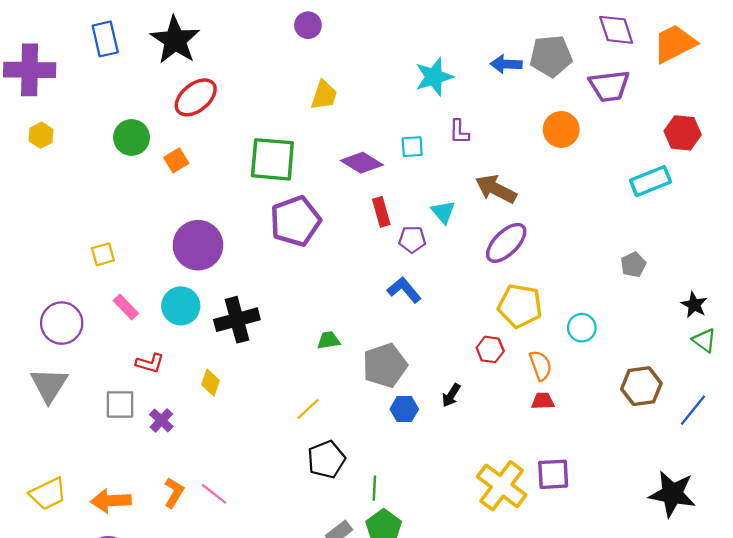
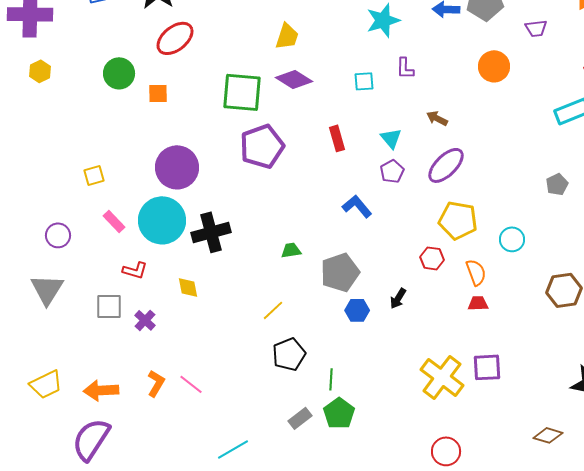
purple trapezoid: (609, 86) -> (536, 28), size x0.6
orange square: (176, 160) -> (158, 93), turned 30
purple diamond: (362, 163) -> (294, 79), moved
brown arrow: (496, 189) -> (437, 118), size x0.6
purple pentagon: (412, 239) -> (392, 171), moved, turned -30
cyan circle: (181, 306) -> (162, 220), size x1.4
purple circle: (62, 323) -> (58, 235), size x0.7
yellow diamond: (211, 383) -> (188, 287), turned -30

